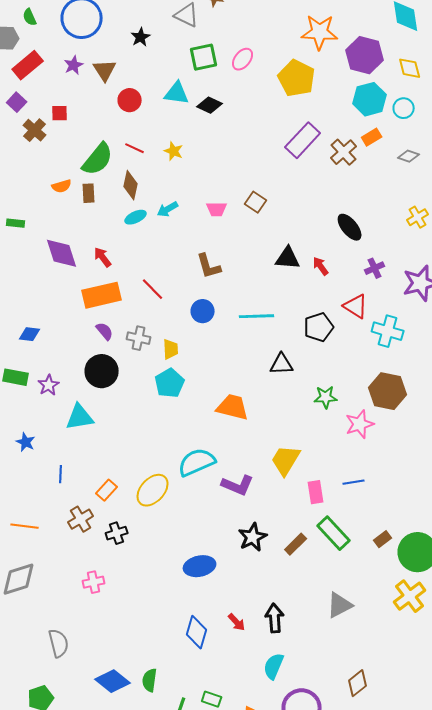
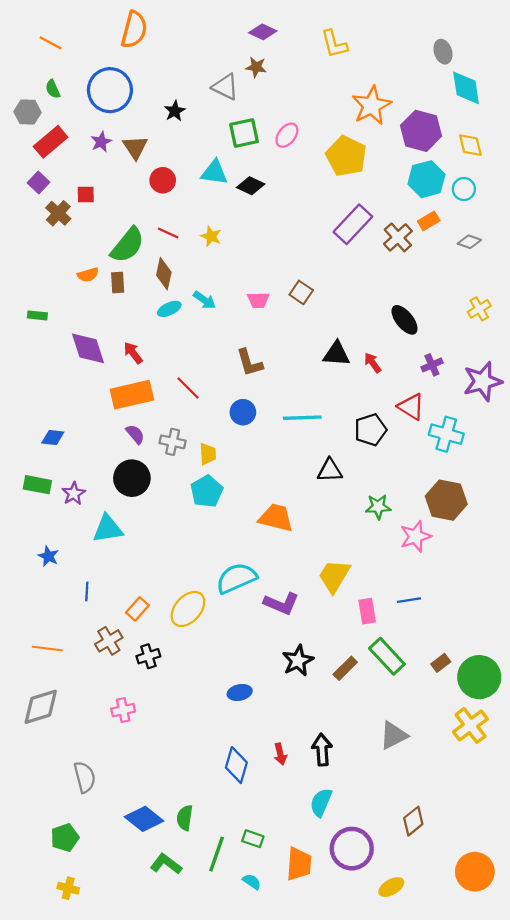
orange star: (320, 32) -> (372, 106), turned -30
cyan arrow: (168, 209) -> (204, 300), turned -115
blue ellipse: (200, 566) -> (240, 692), size x0.7
red arrow: (237, 622) -> (280, 754), turned 30

